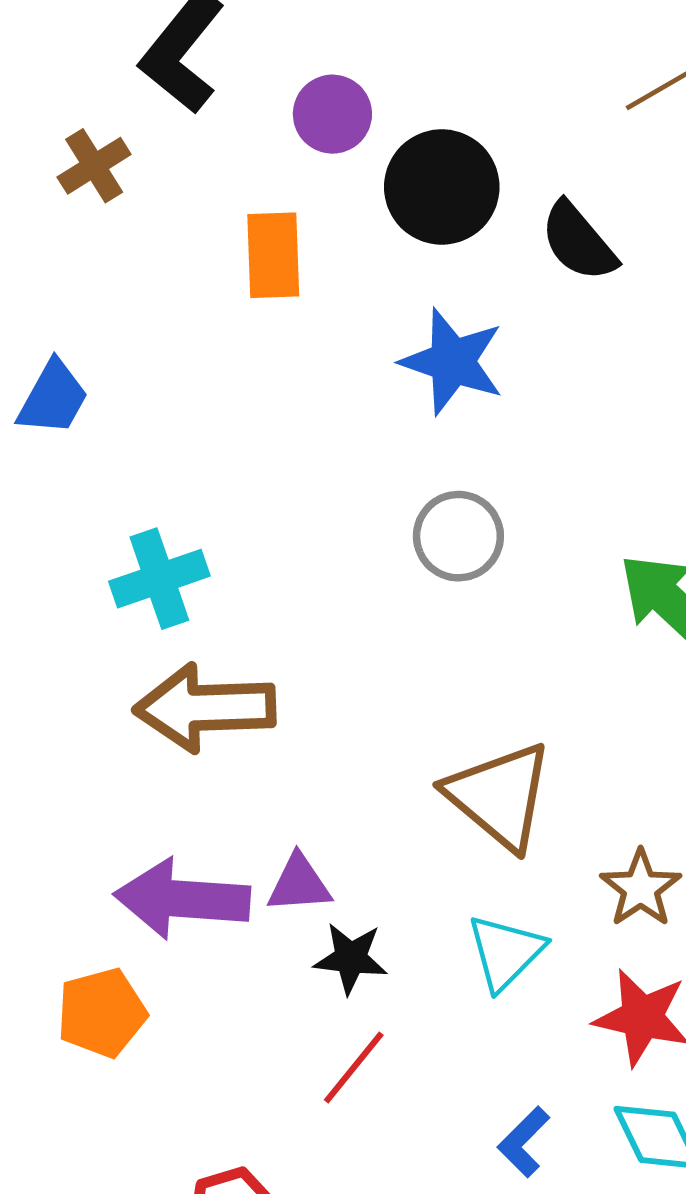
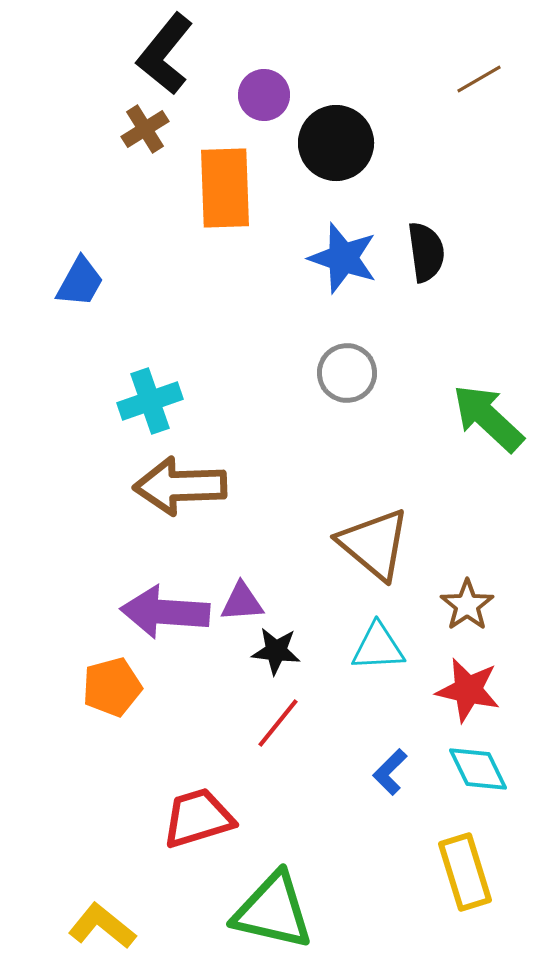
brown cross: (94, 166) -> (145, 129), moved
black semicircle: (578, 242) -> (426, 252), moved, turned -148
orange rectangle: (273, 255) -> (225, 188), size x1.4
cyan triangle: (505, 952) -> (378, 647), turned 42

